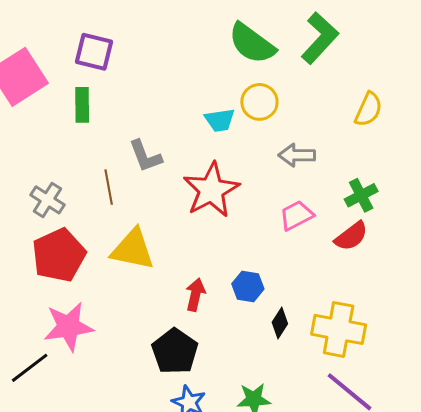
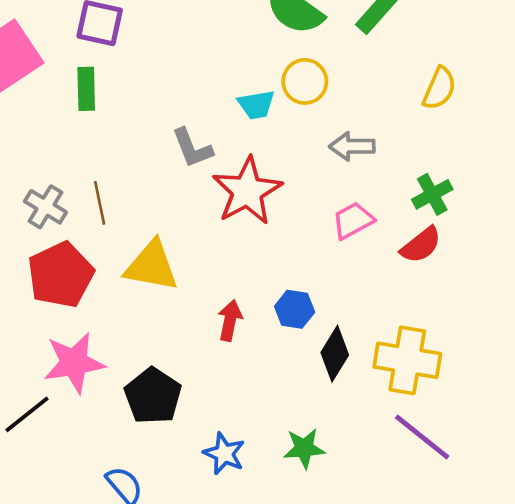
gray L-shape: (145, 156) -> (192, 148), moved
brown line: (109, 187) -> (100, 203), moved
black diamond: (280, 323) -> (335, 354), size x1.4
black pentagon: (175, 351) -> (153, 396), moved

